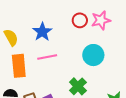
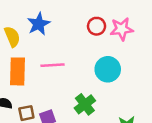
blue star: (42, 32) -> (39, 24), moved

